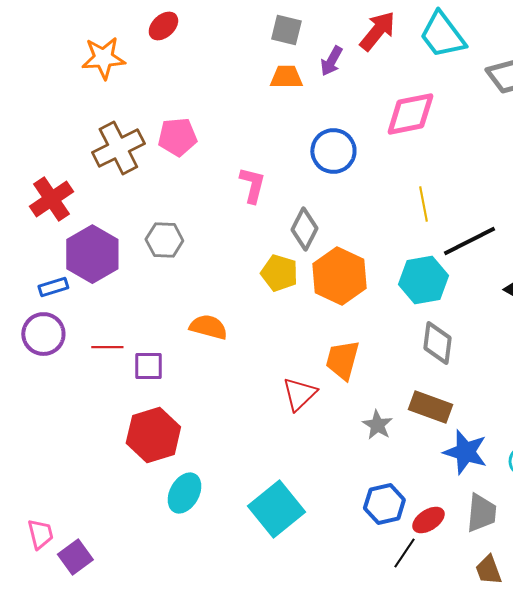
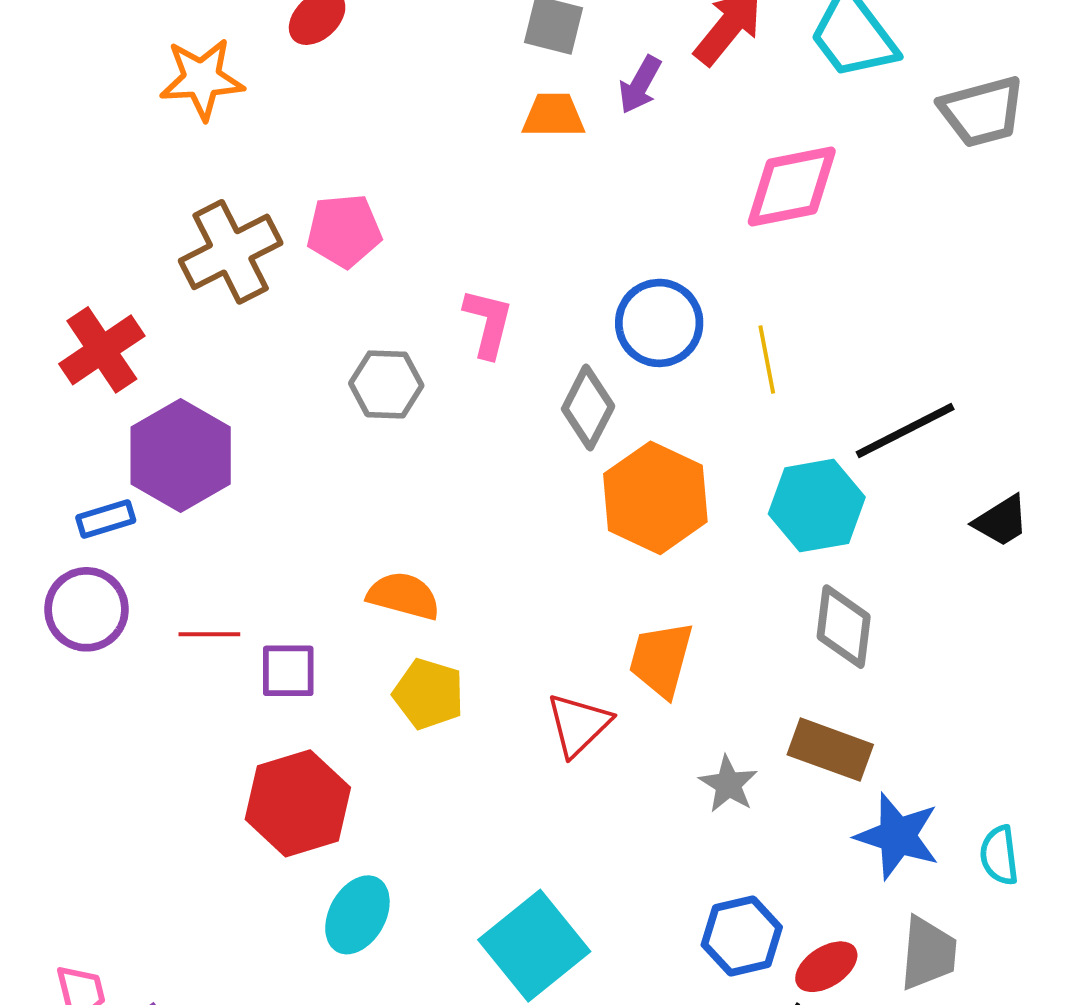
blue circle: (333, 151) -> (659, 323), moved
yellow line: (423, 204) -> (767, 359), moved
gray hexagon: (164, 240) -> (386, 384), moved
yellow pentagon: (279, 273) -> (429, 694), moved

